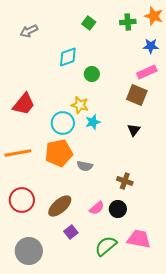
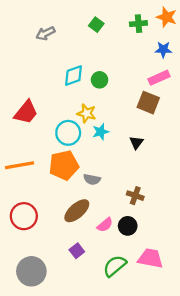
gray arrow: (29, 31) -> (45, 33), moved
cyan diamond: (68, 57) -> (74, 76), moved
black triangle: (134, 130) -> (136, 143), moved
brown ellipse: (60, 206) -> (77, 211), moved

